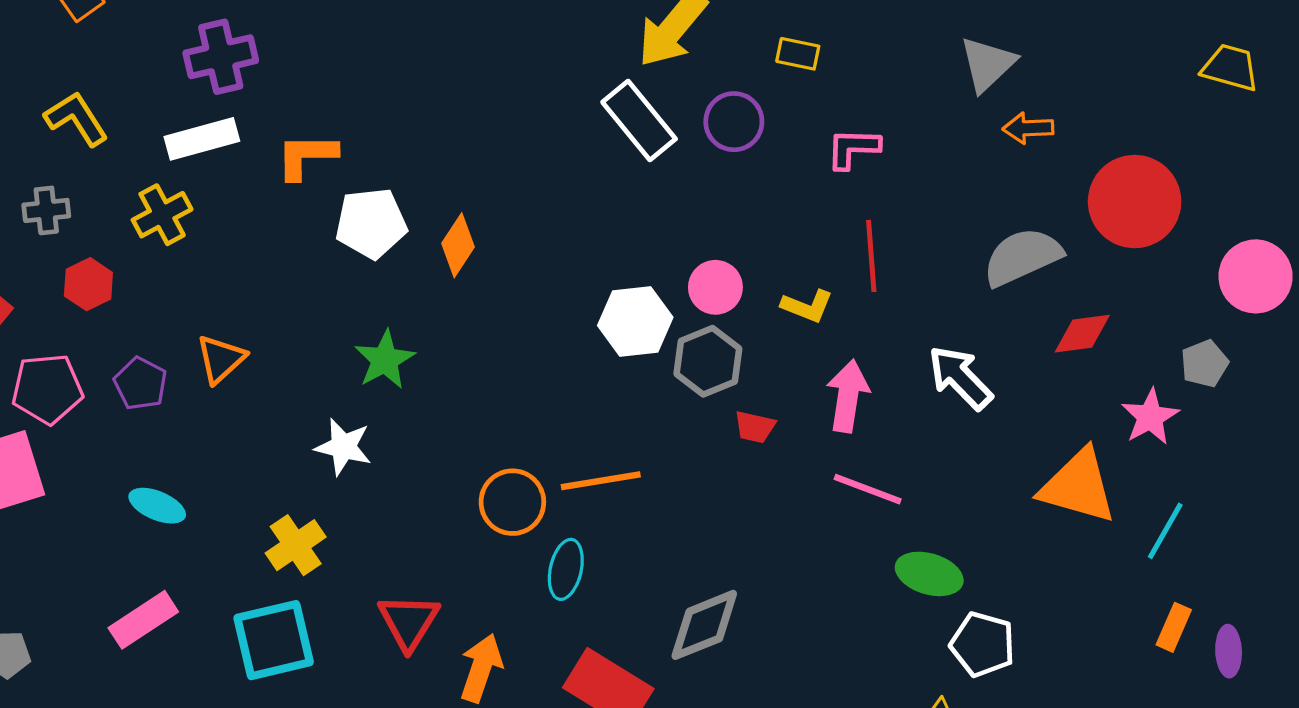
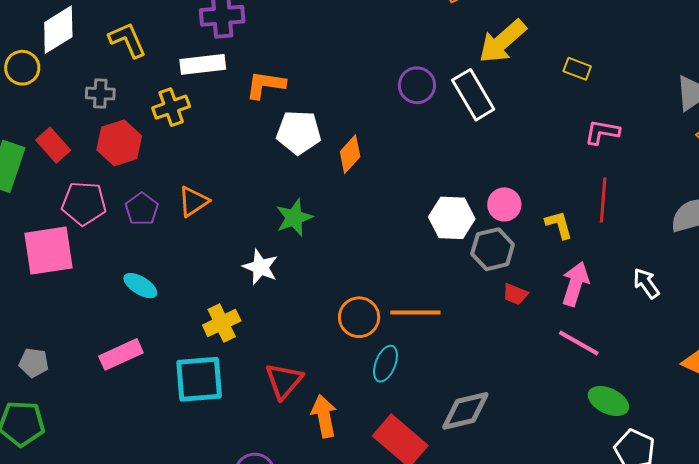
purple circle: (734, 122) -> (417, 85), moved
red hexagon: (88, 284) -> (119, 143), size x1.4
yellow L-shape: (807, 306) -> (559, 225), turned -136
white arrow: (960, 378) -> (646, 283), size x0.7
orange arrow: (481, 668) -> (324, 416), turned -39

